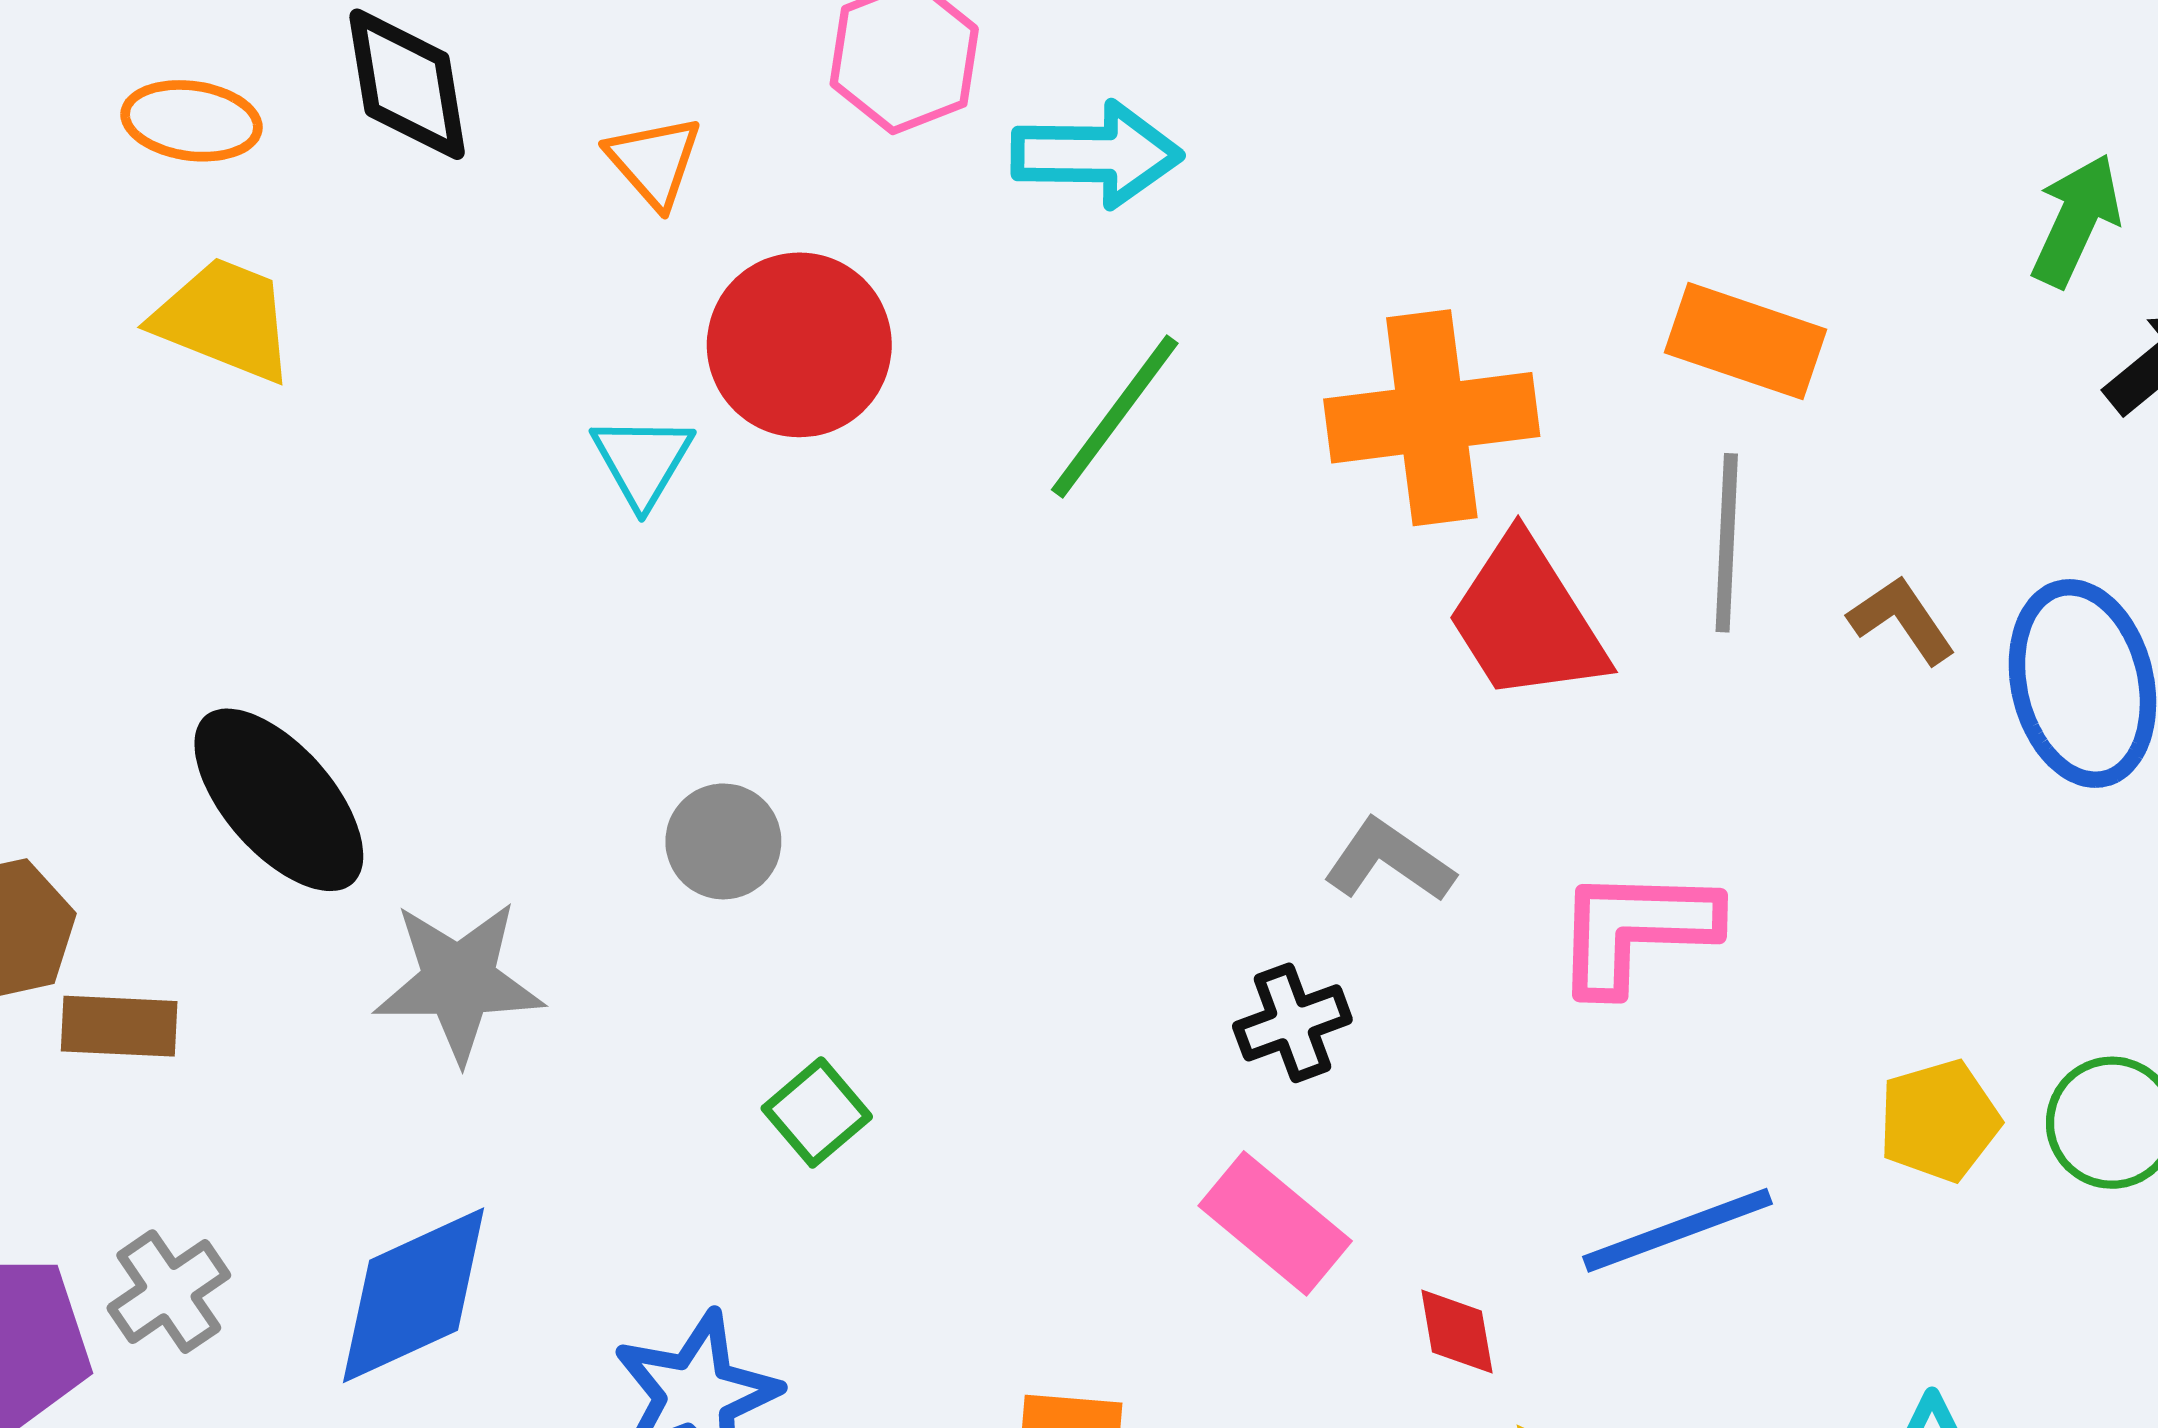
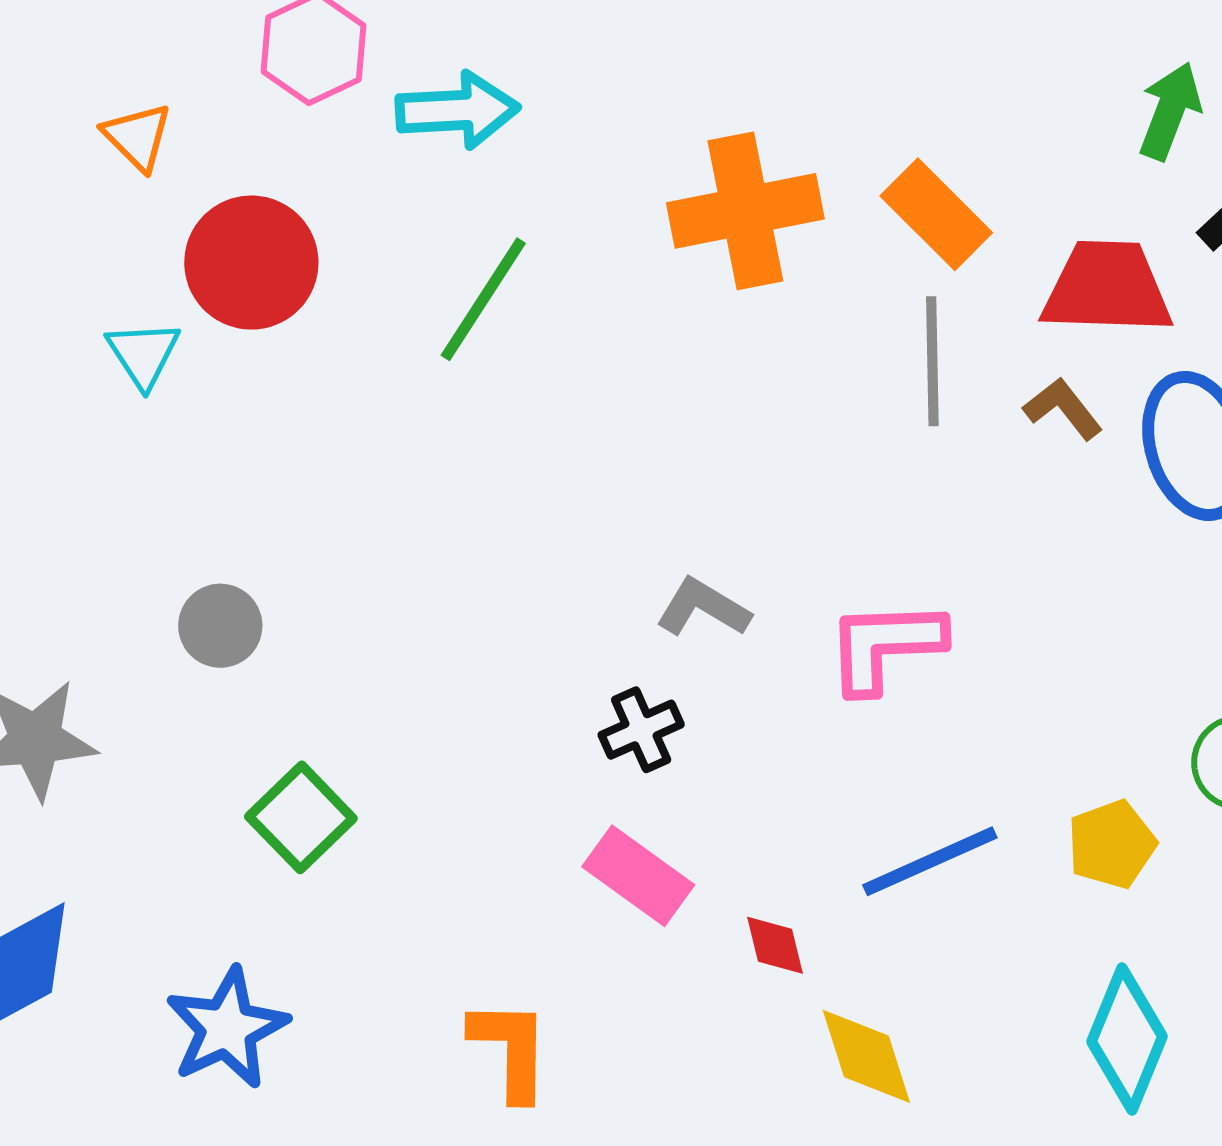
orange rectangle: (1745, 341) -> (936, 214), turned 30
orange cross: (1432, 418) -> (745, 211), moved
red trapezoid: (1527, 620) -> (1107, 288), moved, turned 128
green square: (817, 1112) -> (301, 817), size x1.4
yellow pentagon: (1939, 1121) -> (1112, 844), moved

